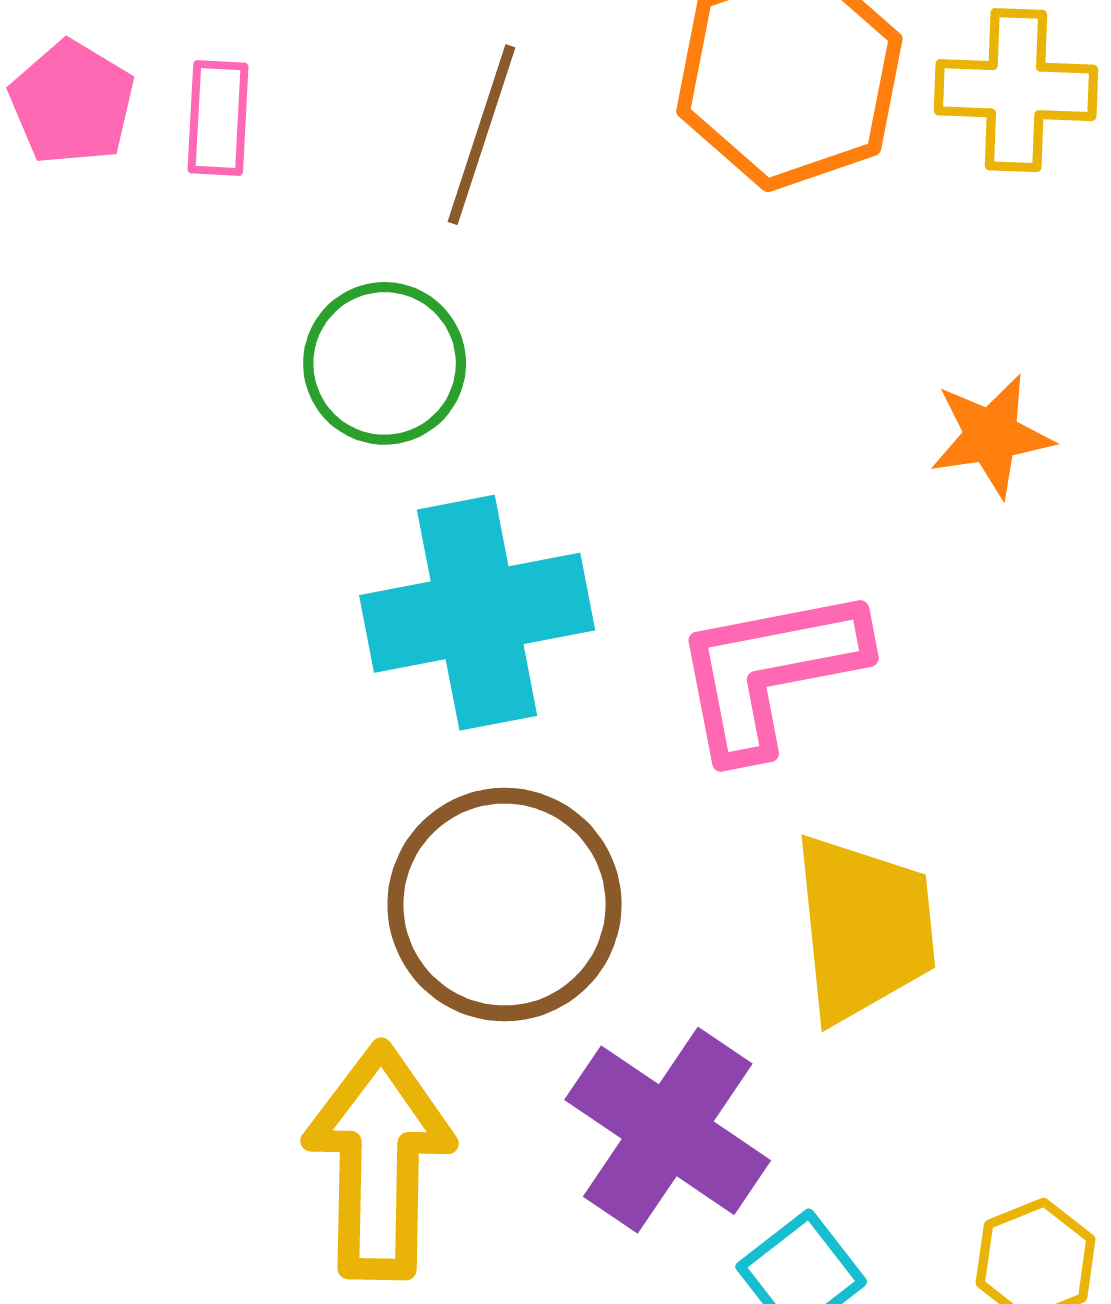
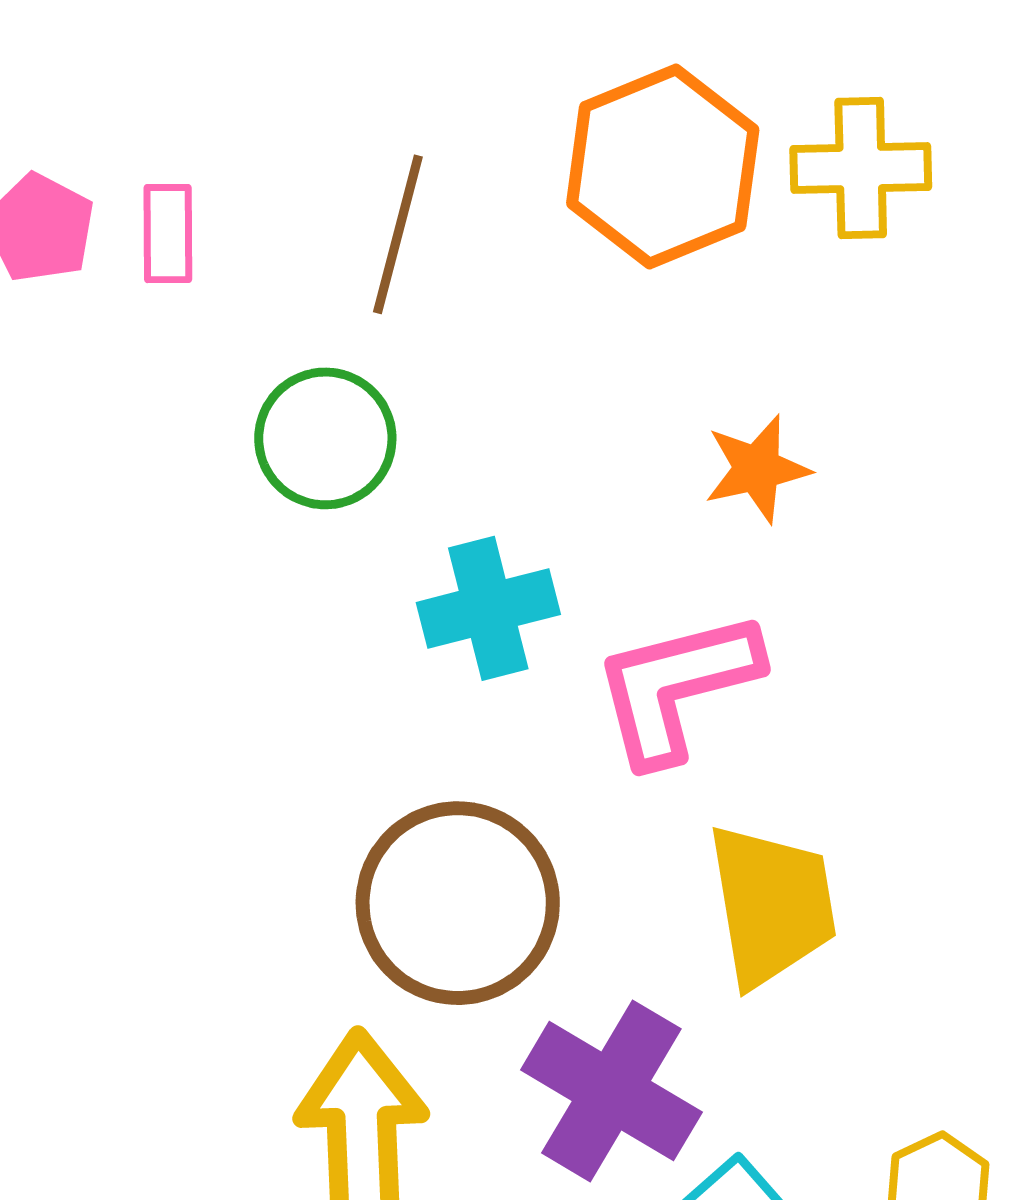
orange star: (991, 436) -> (757, 469), moved
cyan cross: (477, 613) -> (488, 608), moved, size x0.7

